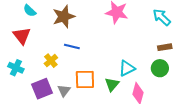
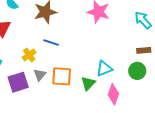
gray triangle: (64, 91) -> (40, 75), moved

